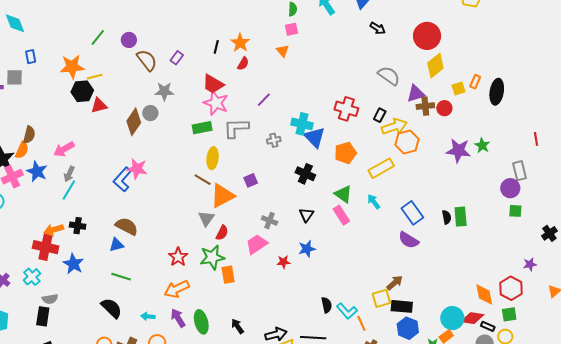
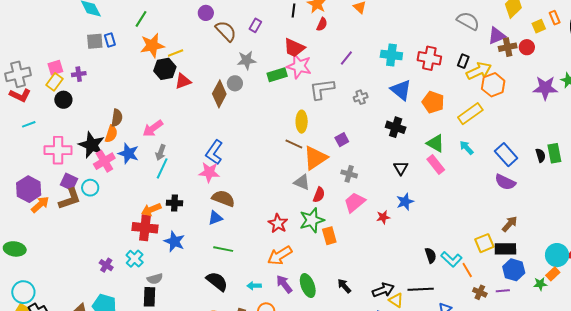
green line: (98, 37) -> (141, 19), moved
gray square: (15, 77) -> (95, 41), moved
orange rectangle: (475, 82) -> (555, 18), turned -40
cyan cross: (302, 124) -> (391, 55), moved
green rectangle: (202, 128) -> (277, 75), moved
orange pentagon: (345, 153) -> (433, 102), turned -30
pink star: (137, 169) -> (209, 172), moved
gray triangle: (206, 219) -> (302, 182), turned -36
gray cross: (270, 221) -> (349, 174), moved
brown arrow: (395, 283) -> (510, 224), moved

